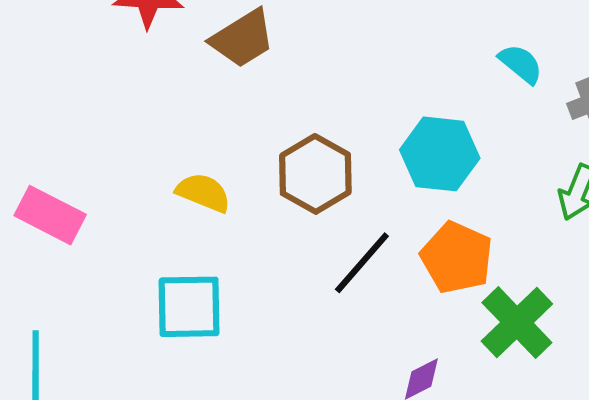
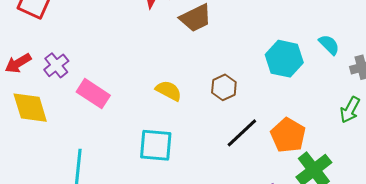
cyan hexagon: (440, 154) -> (284, 59), moved
brown hexagon: (315, 174) -> (224, 87), size x0.7

